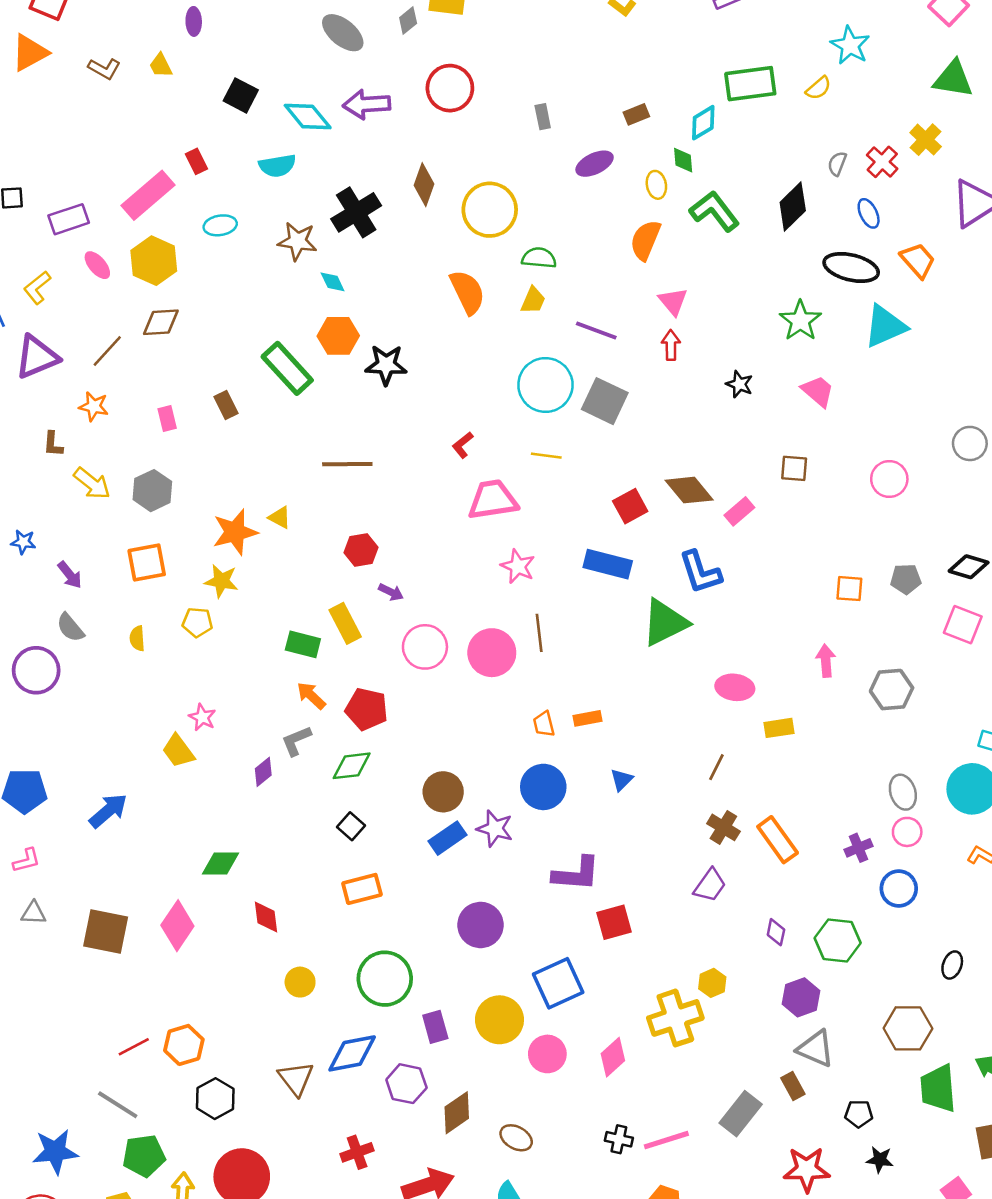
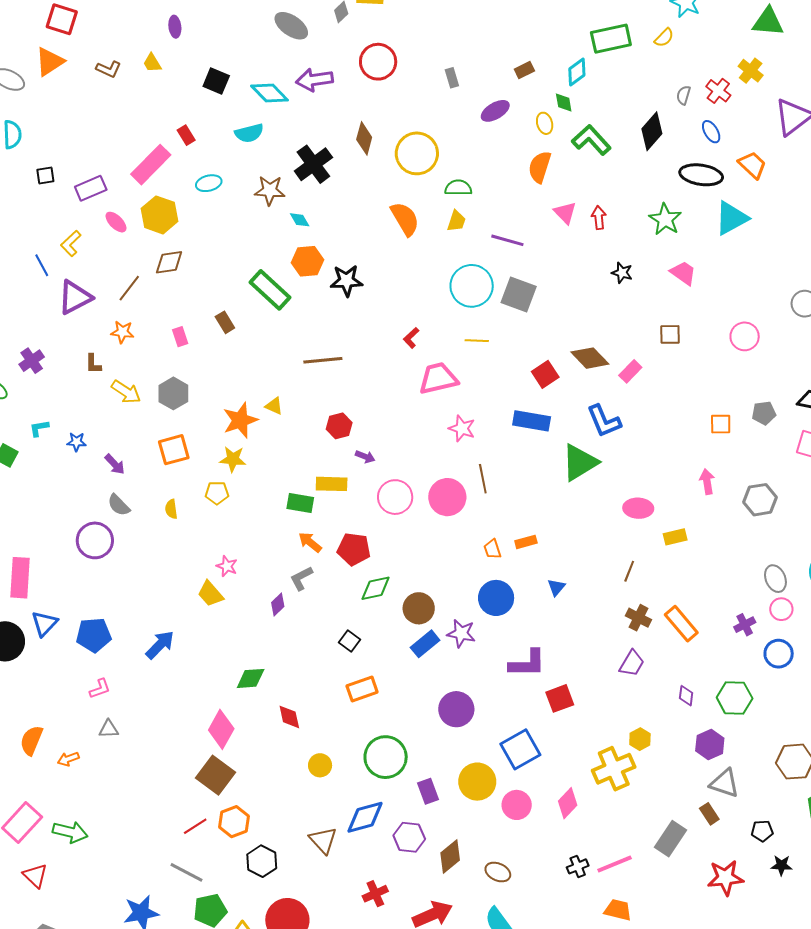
red arrow: (671, 345) -> (599, 218), moved
yellow rectangle: (345, 623) -> (332, 484), turned -56
green diamond: (352, 766) -> (376, 588), moved
brown square: (106, 931) -> (215, 775), moved, turned 30
black cross: (619, 1139) -> (578, 866), turned -30

